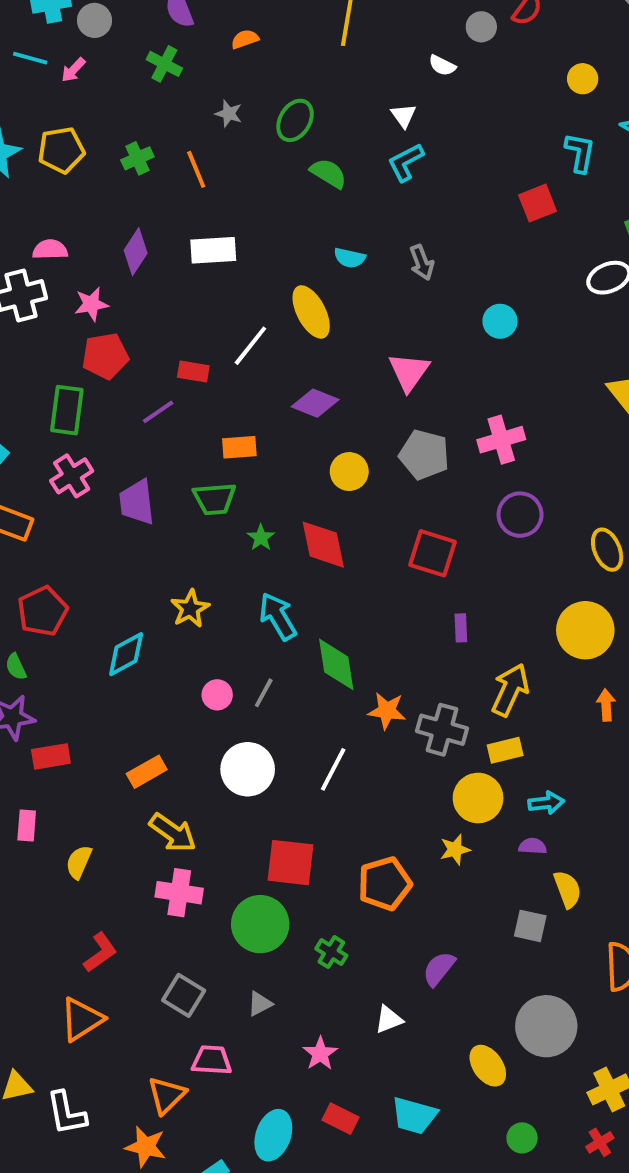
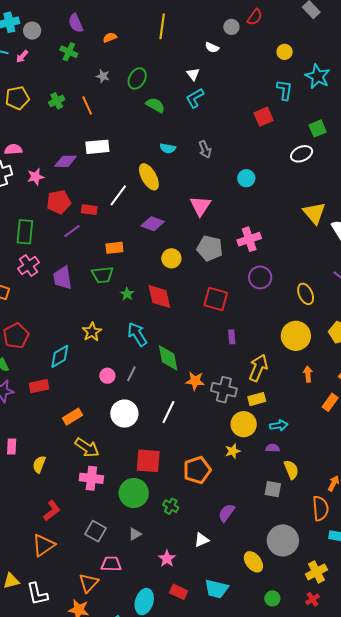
purple diamond: (136, 252) -> (65, 161), moved, turned 60
red pentagon: (105, 356) -> (59, 202), moved
red rectangle: (51, 756) -> (39, 386), moved

